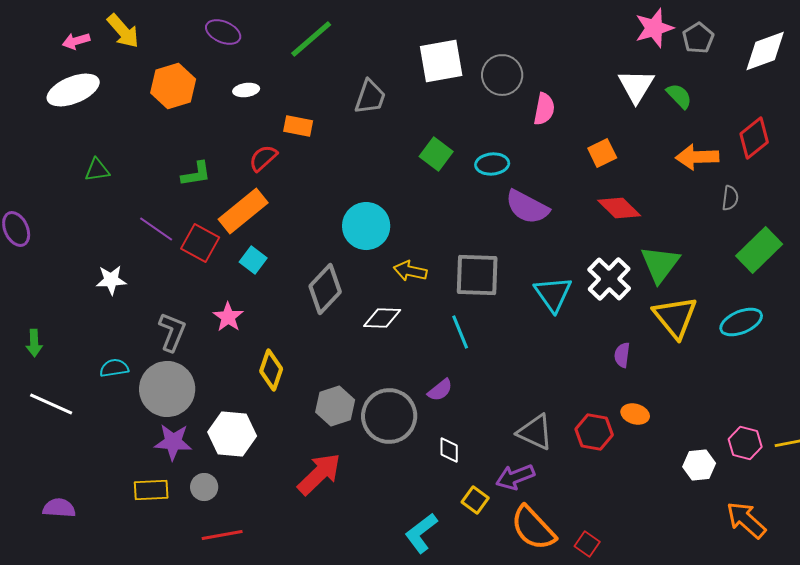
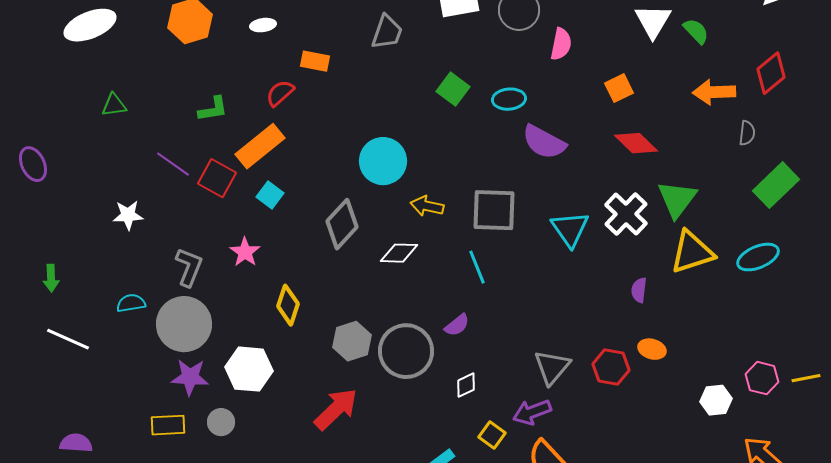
yellow triangle: (675, 317) -> (692, 252), turned 51
gray triangle: (535, 432) -> (552, 367), turned 45
white diamond: (449, 450) -> (466, 385), turned 64

